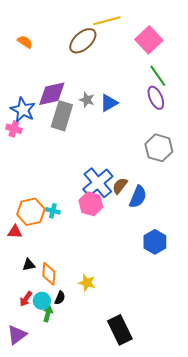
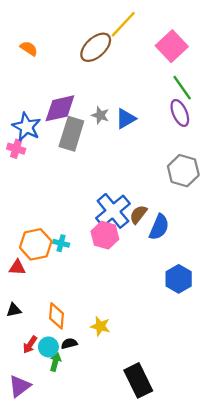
yellow line: (107, 21) -> (123, 24), turned -32
black triangle: (29, 265) -> (14, 310), moved
black semicircle: (60, 298) -> (69, 344), turned -128

